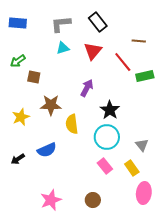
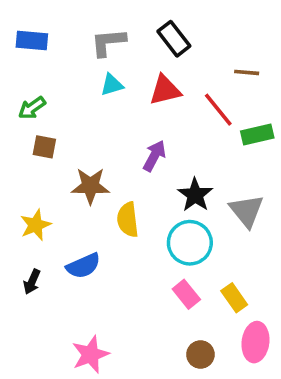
red triangle: (93, 51) -> (165, 90), turned 36
brown square: (34, 77) -> (44, 147), moved
yellow star: (21, 117) -> (35, 225), moved
gray triangle: (142, 145) -> (247, 211), moved, size x1.5
black arrow: (18, 159) -> (32, 282), turned -32
brown circle: (93, 200) -> (200, 355), moved

